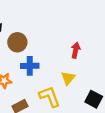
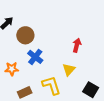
blue cross: (30, 66) -> (35, 57), turned 35

